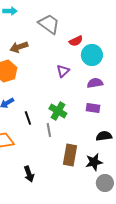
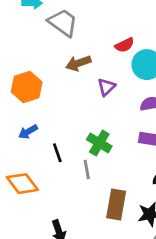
gray trapezoid: (49, 24) -> (63, 23), moved
brown arrow: (19, 47) -> (78, 63), moved

